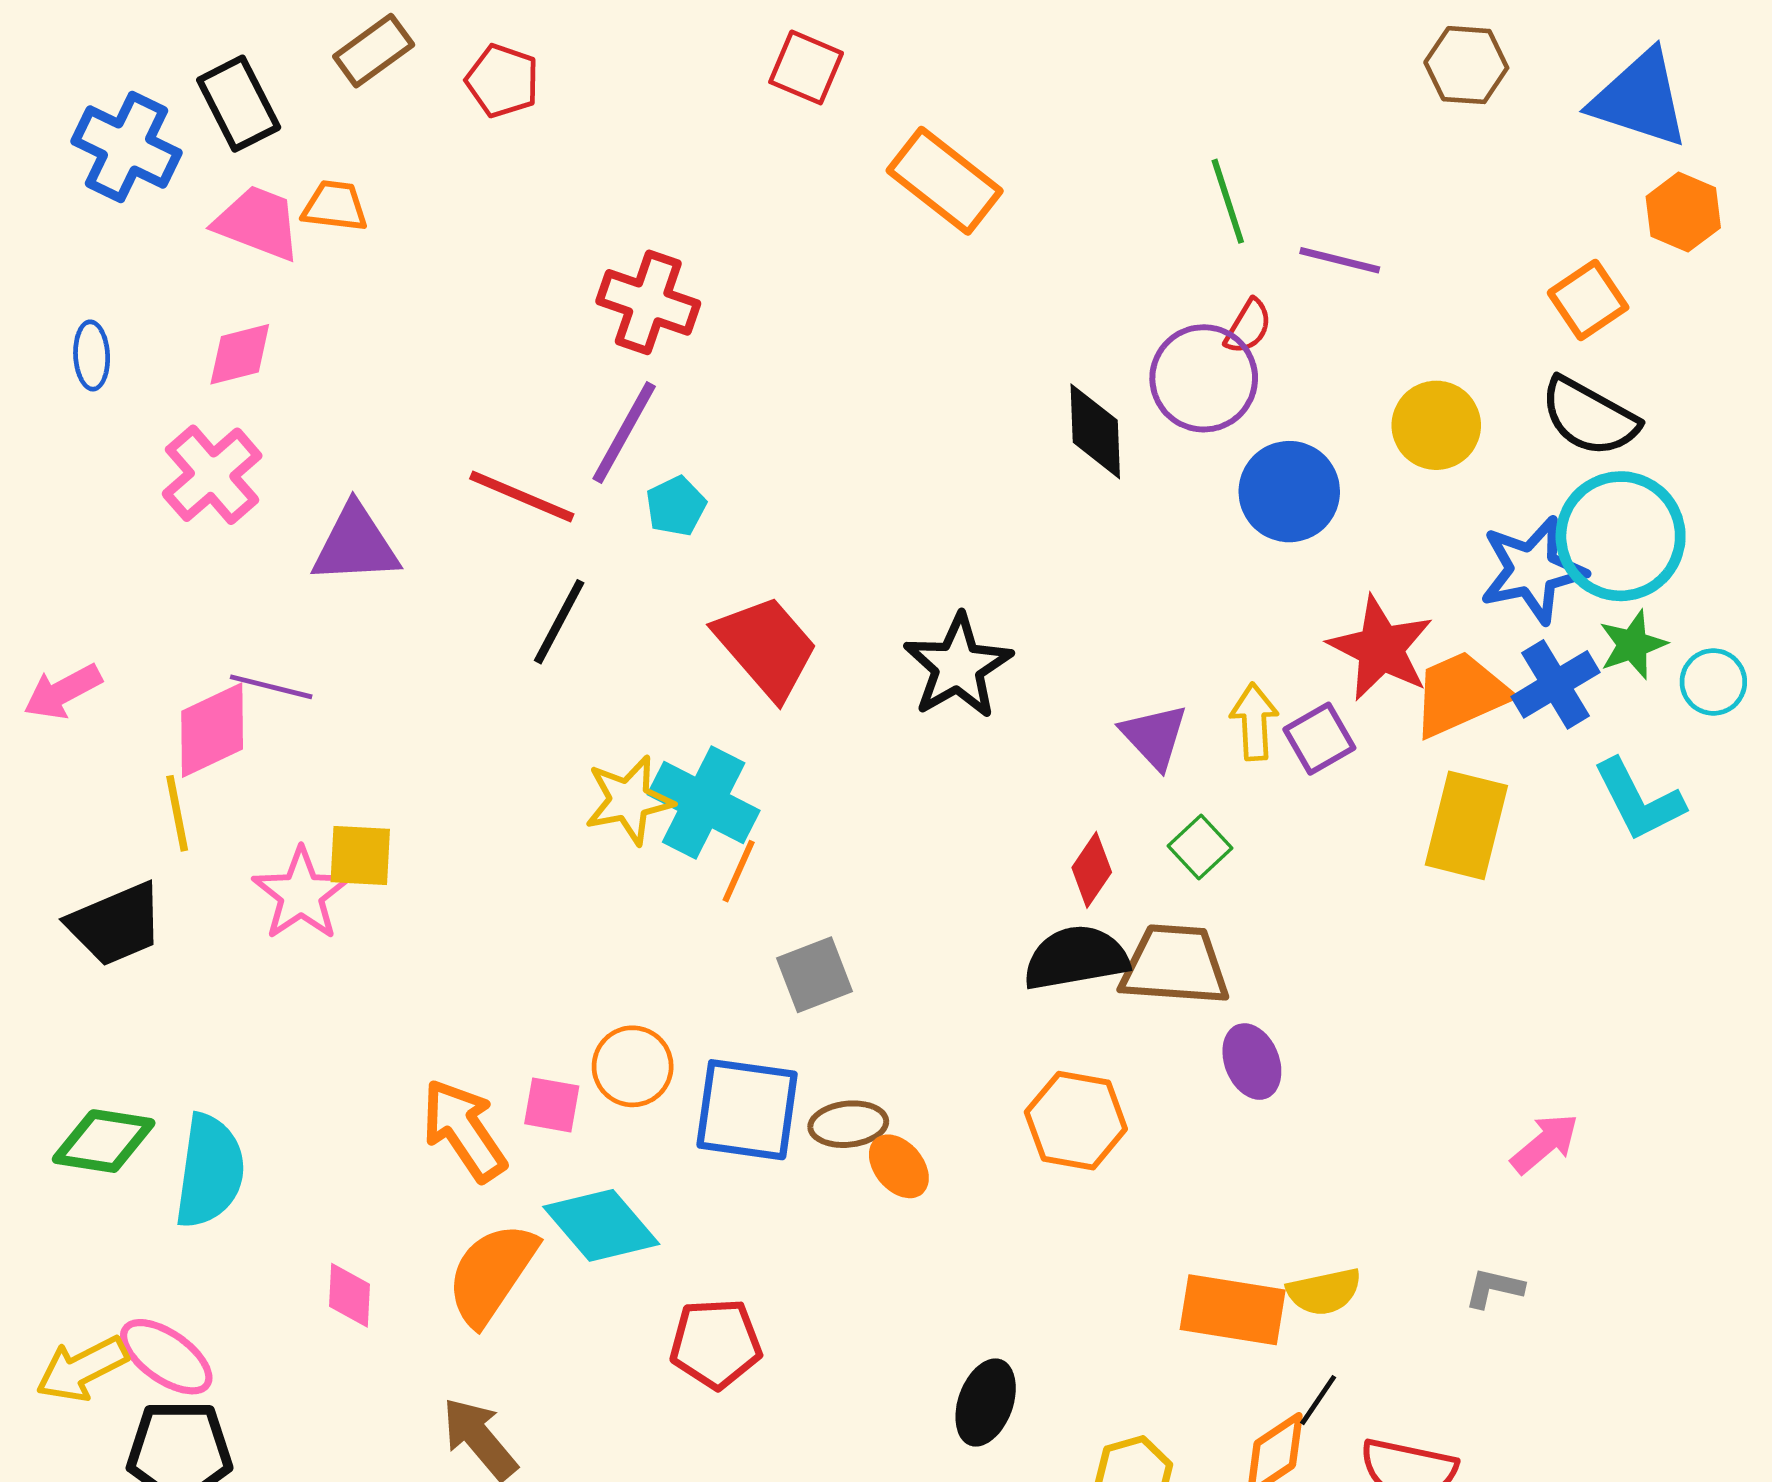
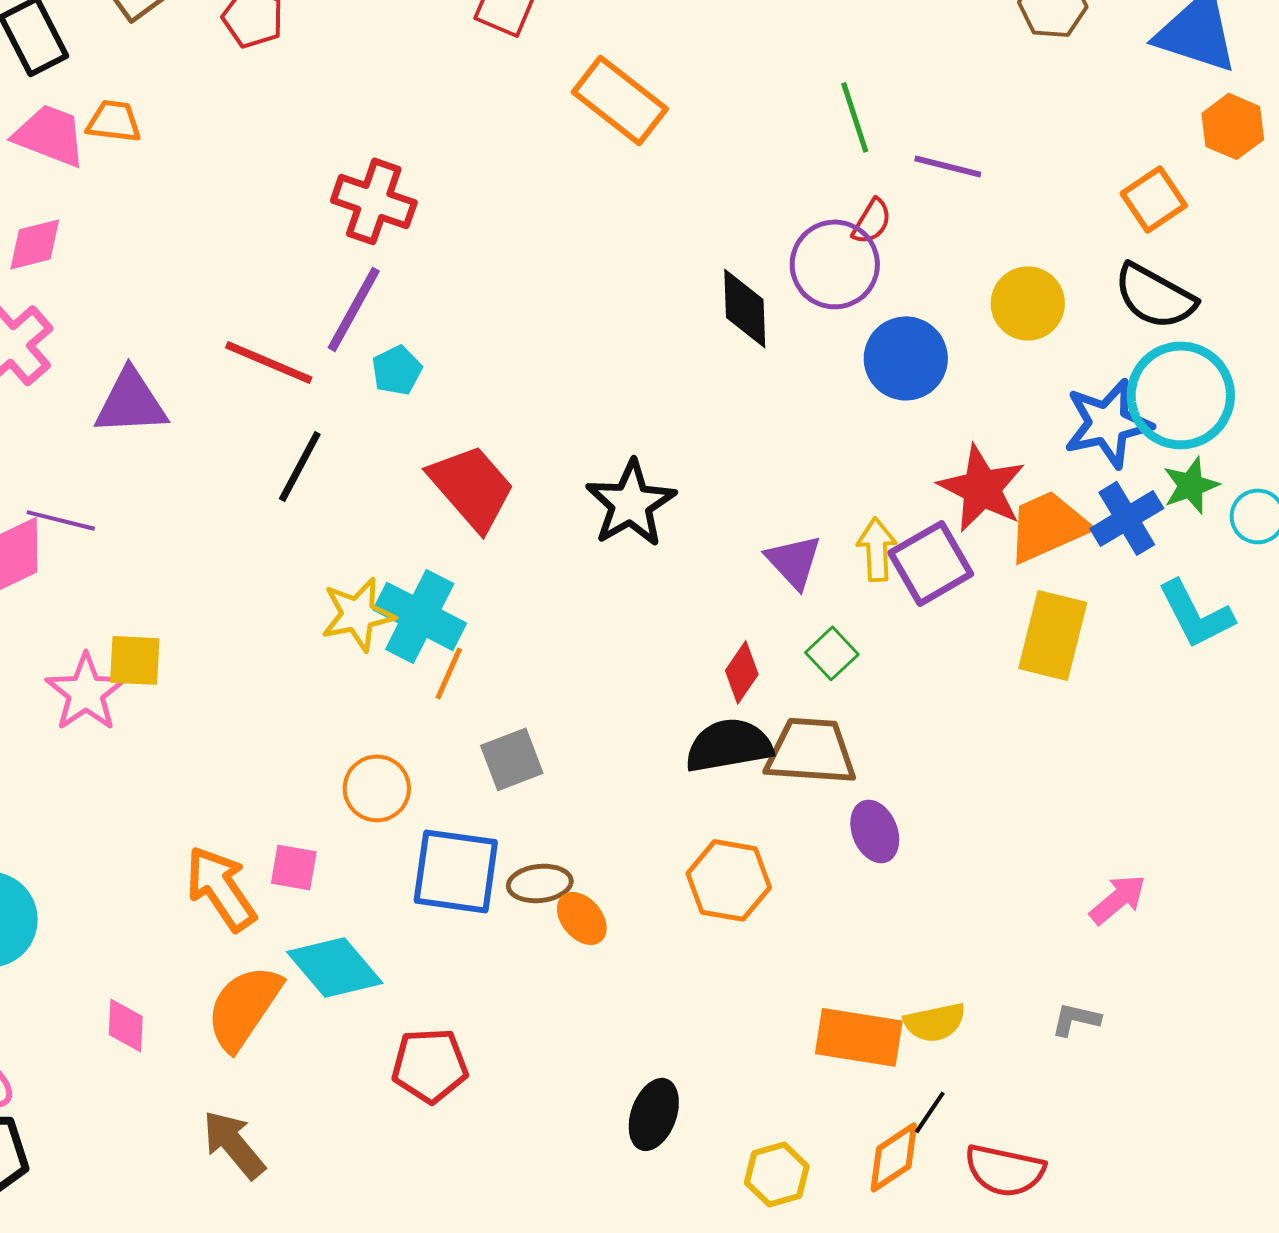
purple square: (1319, 739) -> (931, 563), size x1.4
orange circle: (633, 1066) -> (377, 788), moved

